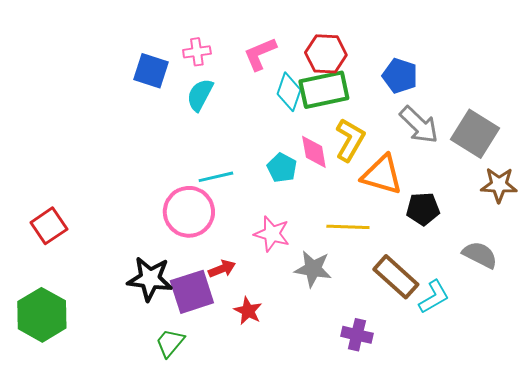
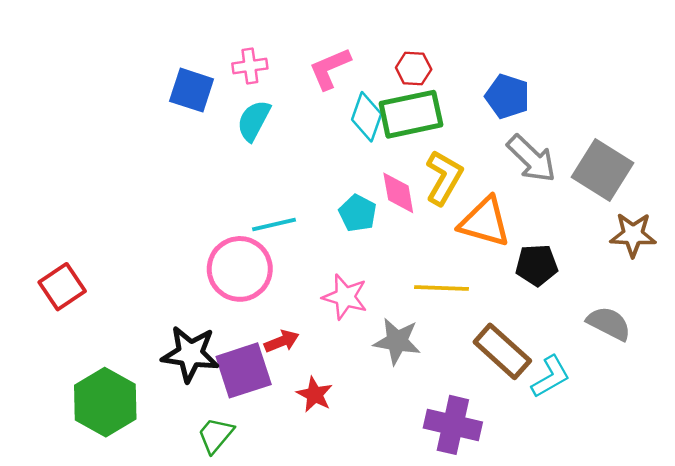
red hexagon: (326, 54) -> (414, 69), size x0.7
green hexagon: (42, 315) -> (105, 402), moved
purple cross: (357, 335) -> (453, 425), size x1.4

